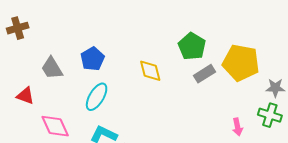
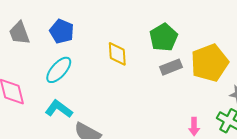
blue pentagon: (92, 59) -> (62, 31), turned -30
yellow pentagon: (241, 63) -> (210, 63), turned 30

